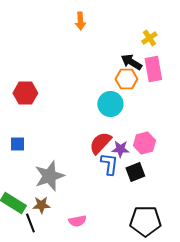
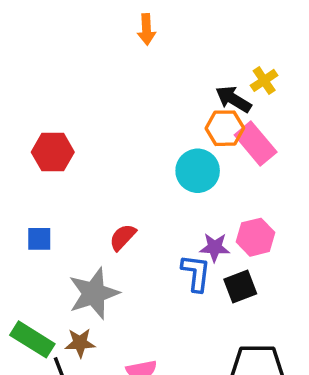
yellow cross: (149, 38) -> (264, 80), moved
pink rectangle: (153, 69) -> (256, 143), moved, turned -30
red semicircle: (100, 143) -> (123, 237), moved, size x0.7

